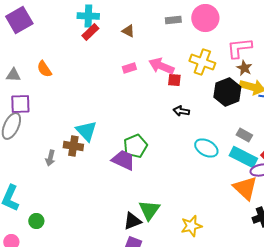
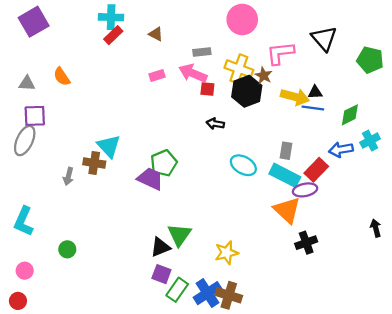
gray rectangle: (173, 20) -> (202, 52), moved
brown star: (244, 68) -> (264, 76), moved
black hexagon: (227, 92) -> (247, 91), moved
gray rectangle: (244, 135) -> (286, 151), turned 70
green circle: (36, 221) -> (67, 249), moved

